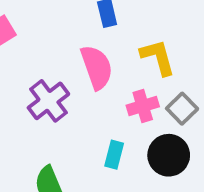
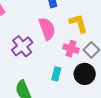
pink cross: (143, 106) -> (71, 49), turned 35

